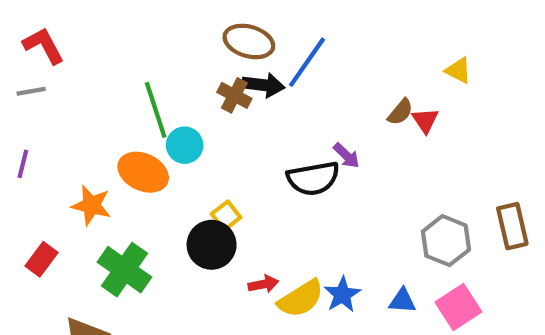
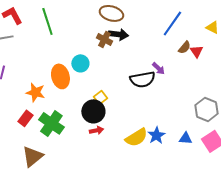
blue line: (307, 62) -> (172, 23), moved
green line: (156, 110) -> (47, 21), moved
orange ellipse: (143, 172) -> (60, 76), turned 50
red rectangle: (41, 259) -> (25, 118), moved
red arrow: (263, 284) -> (96, 130), moved

